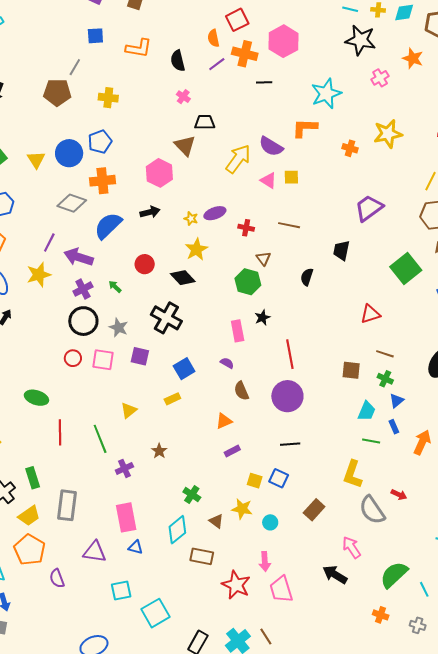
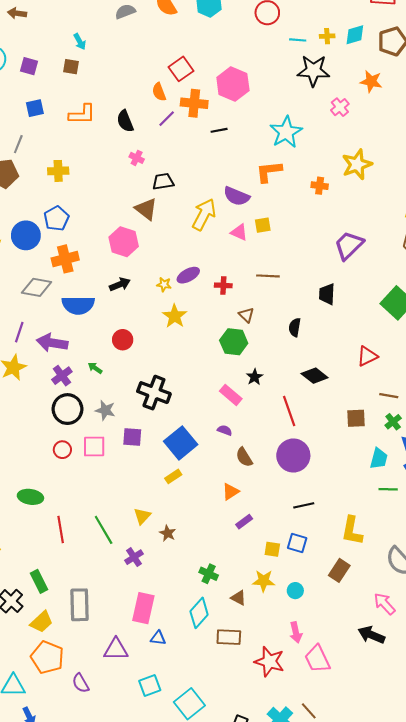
blue semicircle: (108, 226) -> (78, 305), turned -128
black diamond: (183, 278) -> (315, 376), moved
pink rectangle: (238, 331) -> (231, 395), turned -30
blue square: (184, 369) -> (181, 443), size x1.4
green cross: (385, 379) -> (393, 422), turned 35
yellow triangle: (129, 410) -> (142, 516), moved
yellow L-shape: (353, 474) -> (352, 531), moved
pink rectangle: (126, 517) -> (143, 608), turned 32

